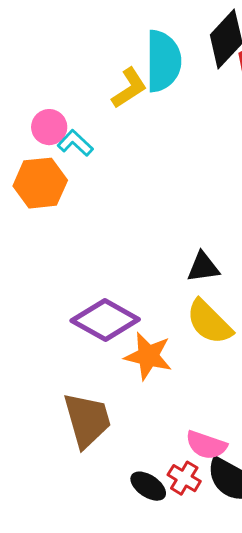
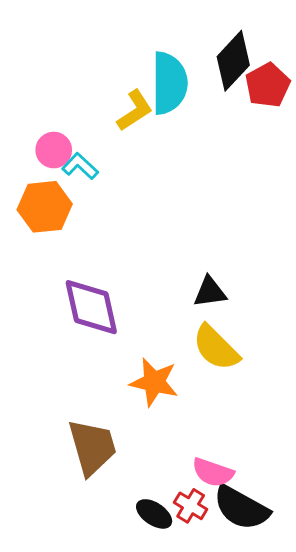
purple diamond: (105, 320) -> (91, 307), moved, turned 48

